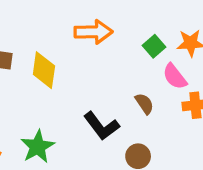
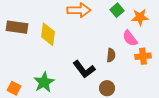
green square: (154, 46) -> (117, 10), moved
brown semicircle: (144, 104) -> (111, 55), turned 40

